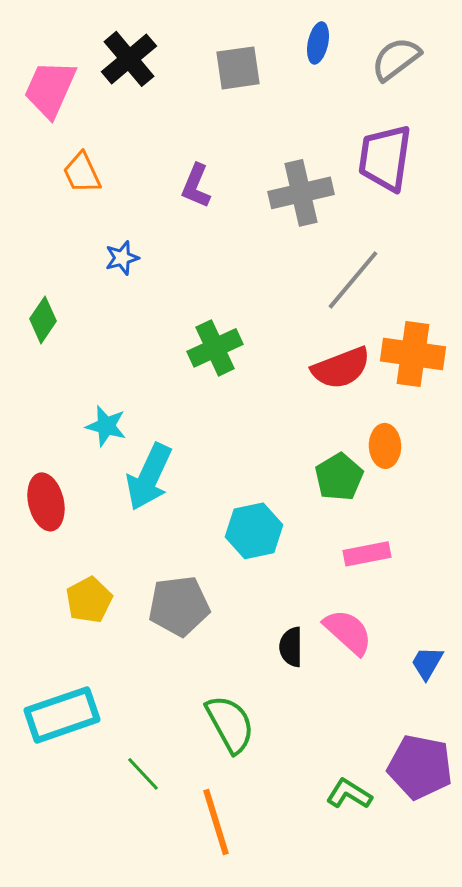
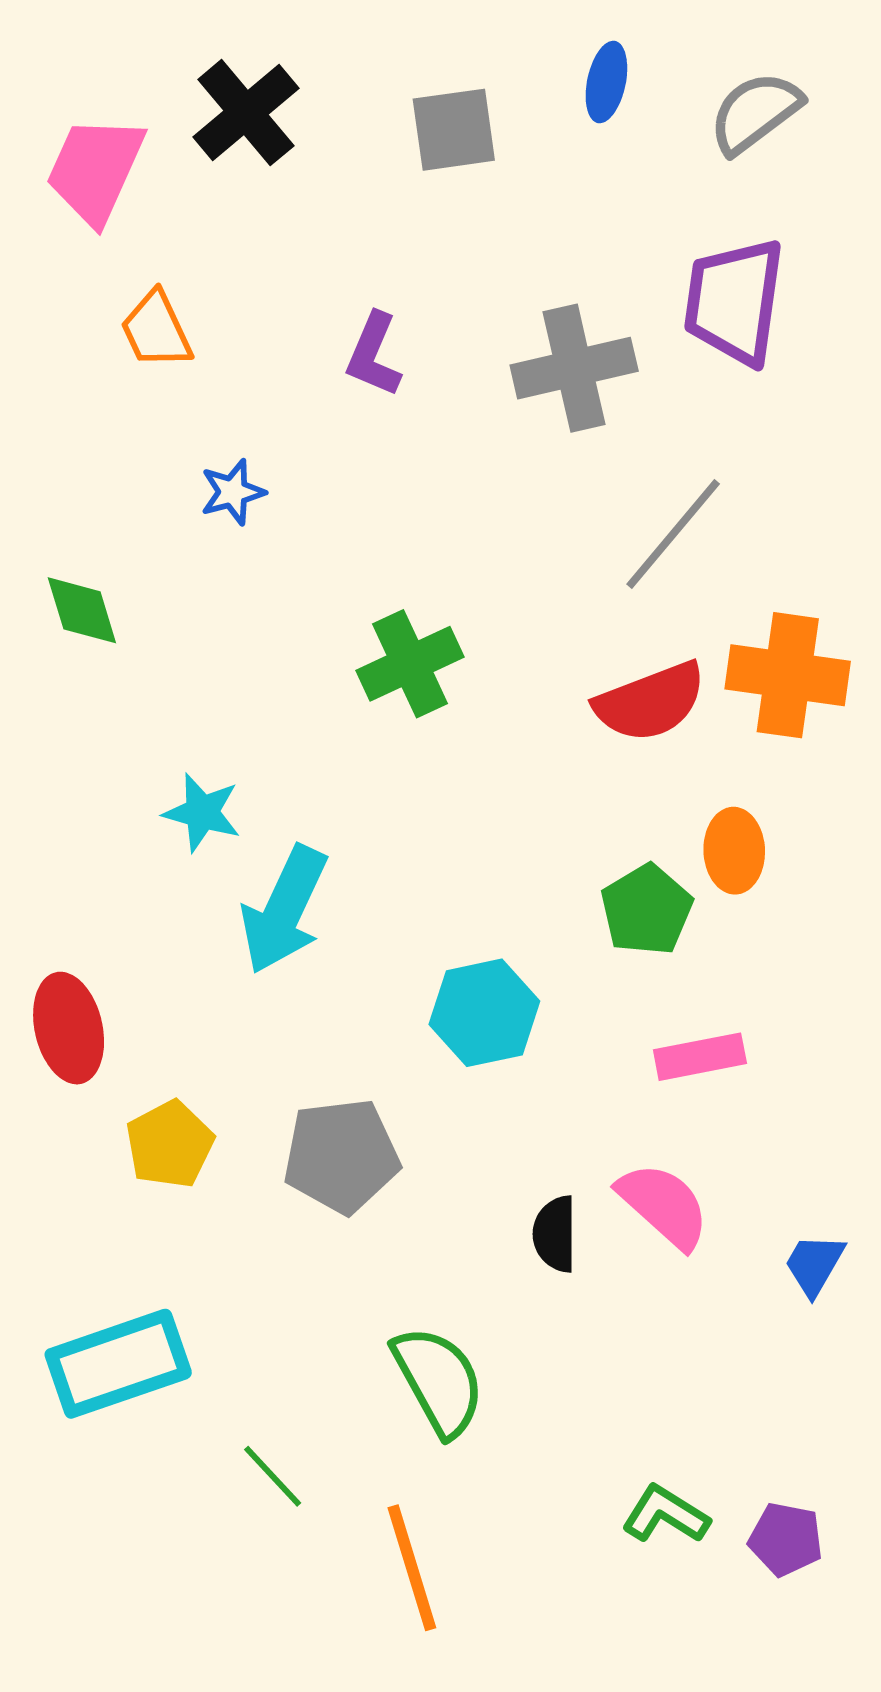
green diamond: (43, 320) -> (82, 610), turned -51
red ellipse: (46, 502) -> (69, 1028), moved
purple pentagon: (420, 767) -> (786, 1539), moved, size x0.6

